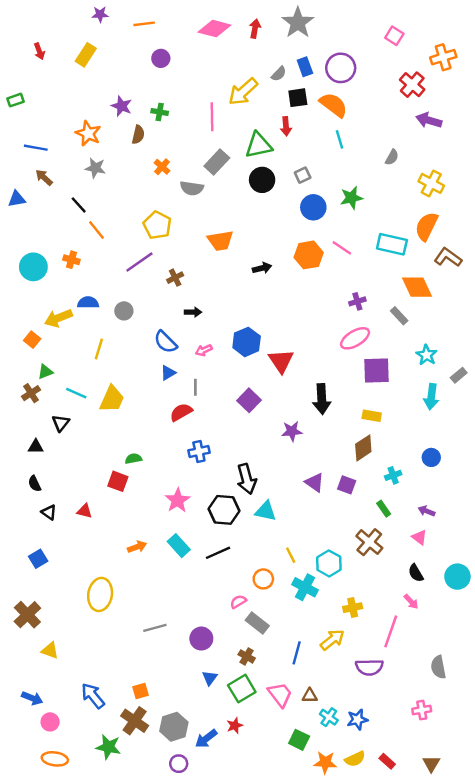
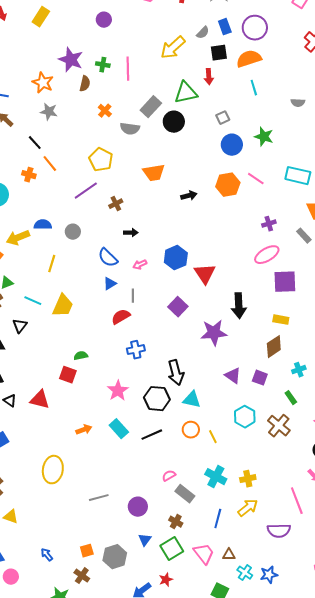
orange semicircle: (334, 105) -> (249, 59), turned -55
purple star: (122, 106) -> (71, 60), size x1.4
pink line: (212, 117) -> (128, 69), moved
gray semicircle: (392, 157) -> (298, 103), turned 64
black circle: (262, 180) -> (174, 122), moved
green star: (351, 198) -> (264, 137), turned 30
orange cross: (71, 260) -> (29, 175), moved
purple star: (292, 431) -> (214, 333), size x1.5
red triangle: (85, 511) -> (40, 400), size x1.5
cyan hexagon: (329, 563) -> (245, 417), moved
orange circle: (263, 579) -> (191, 430), moved
cyan cross: (305, 587) -> (216, 477), moved
yellow cross: (353, 608) -> (248, 479), moved
pink line: (391, 631) -> (297, 501), turned -40
blue arrow: (93, 696) -> (47, 555), size x0.6
brown cross: (135, 721) -> (82, 576), size x0.7
gray hexagon: (174, 727) -> (115, 557), moved

